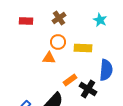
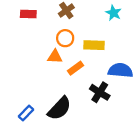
blue semicircle: (106, 70) -> (120, 70), turned -90
orange rectangle: (70, 80) -> (76, 68), moved

